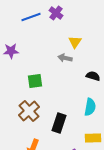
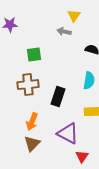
brown cross: (29, 111) -> (28, 85), turned 35

